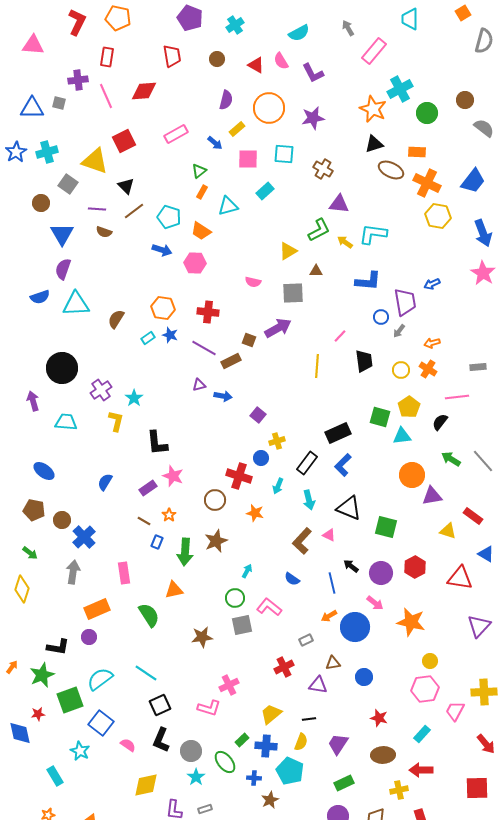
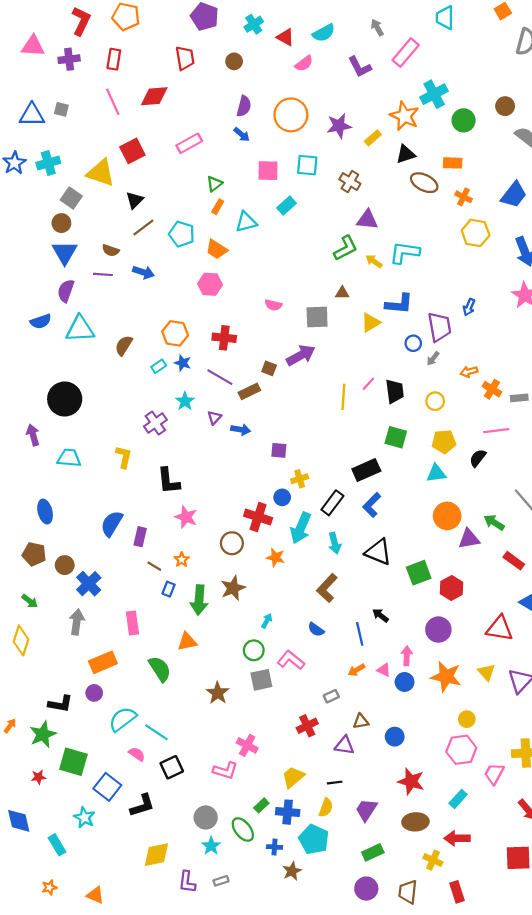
pink semicircle: (281, 61) -> (304, 64), turned -96
red triangle: (256, 65) -> (285, 37), moved
purple L-shape: (313, 73) -> (360, 67), moved
purple cross: (78, 80) -> (69, 59), moved
yellow rectangle: (237, 129) -> (373, 138), moved
blue arrow: (215, 143) -> (242, 135), moved
orange cross: (427, 183) -> (464, 197), size x0.6
black triangle: (126, 186) -> (135, 200), turned 30
brown circle: (41, 203) -> (61, 223), moved
purple line: (97, 209) -> (103, 274), moved
blue arrow: (162, 250) -> (143, 272), moved
yellow triangle: (288, 251) -> (371, 322), moved
blue arrow: (432, 284) -> (469, 307), turned -42
pink line: (340, 336) -> (368, 384), moved
orange cross: (428, 369) -> (492, 389), moved
purple triangle: (199, 385) -> (214, 418), turned -32
purple cross: (101, 390) -> (155, 423), moved
cyan star: (134, 398) -> (185, 401), moved
yellow pentagon: (409, 407) -> (444, 442), turned 30
purple square: (258, 415) -> (279, 450), turned -35
green square: (380, 417) -> (396, 437), moved
green arrow: (451, 459) -> (494, 522), moved
blue ellipse: (44, 471) -> (45, 512), turned 40
blue semicircle: (105, 482) -> (112, 524), size x1.4
cyan arrow: (278, 486) -> (301, 528), size x1.8
purple rectangle: (148, 488) -> (140, 537), moved, turned -42
green square: (386, 527) -> (419, 573), turned -35
yellow triangle: (448, 531) -> (486, 672), moved, turned 30
pink triangle: (329, 535) -> (384, 670), moved
red hexagon: (415, 567) -> (452, 588), moved
purple circle: (381, 573) -> (438, 630), moved
pink arrow: (375, 603) -> (407, 656), turned -126
blue circle: (355, 627) -> (405, 682), moved, size x0.6
brown star: (202, 637) -> (218, 693), turned -30
cyan semicircle: (100, 679) -> (123, 719), moved
pink cross: (229, 685) -> (247, 745), turned -36
green square: (70, 700) -> (73, 762), turned 36
red star: (379, 718) -> (411, 781), size x1.4
blue diamond: (20, 733) -> (19, 821), moved
black L-shape: (161, 740) -> (142, 805), moved, turned -130
pink semicircle: (128, 745) -> (137, 754), moved
yellow cross: (399, 790) -> (433, 860), turned 36

